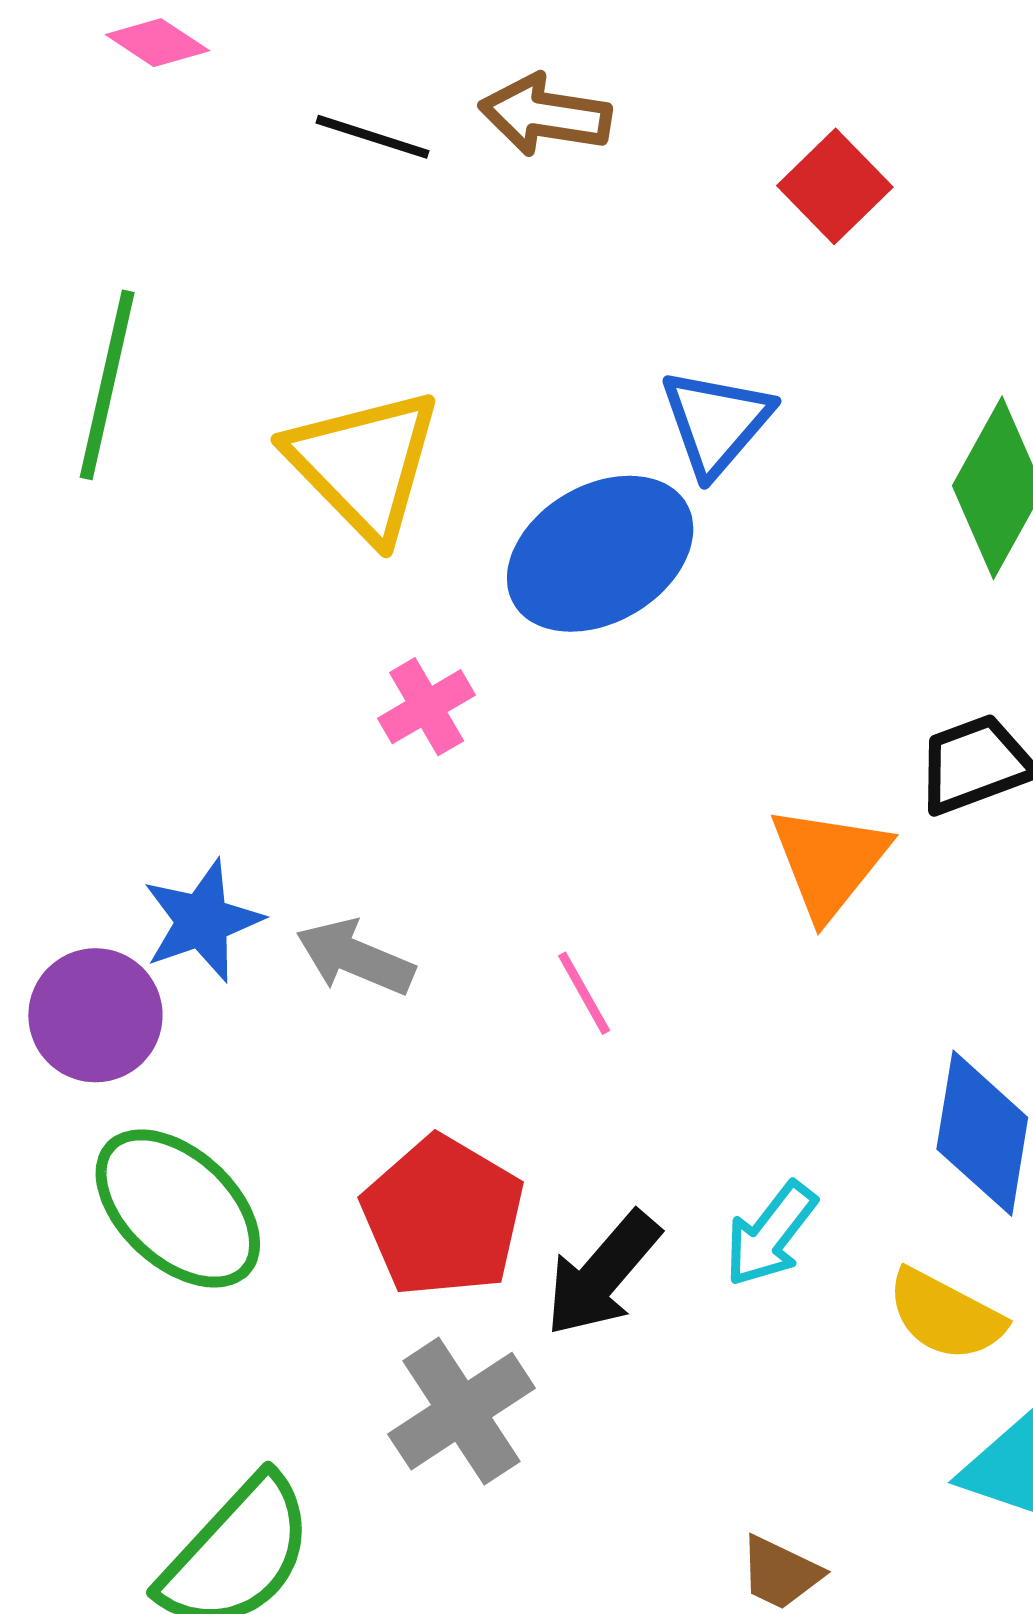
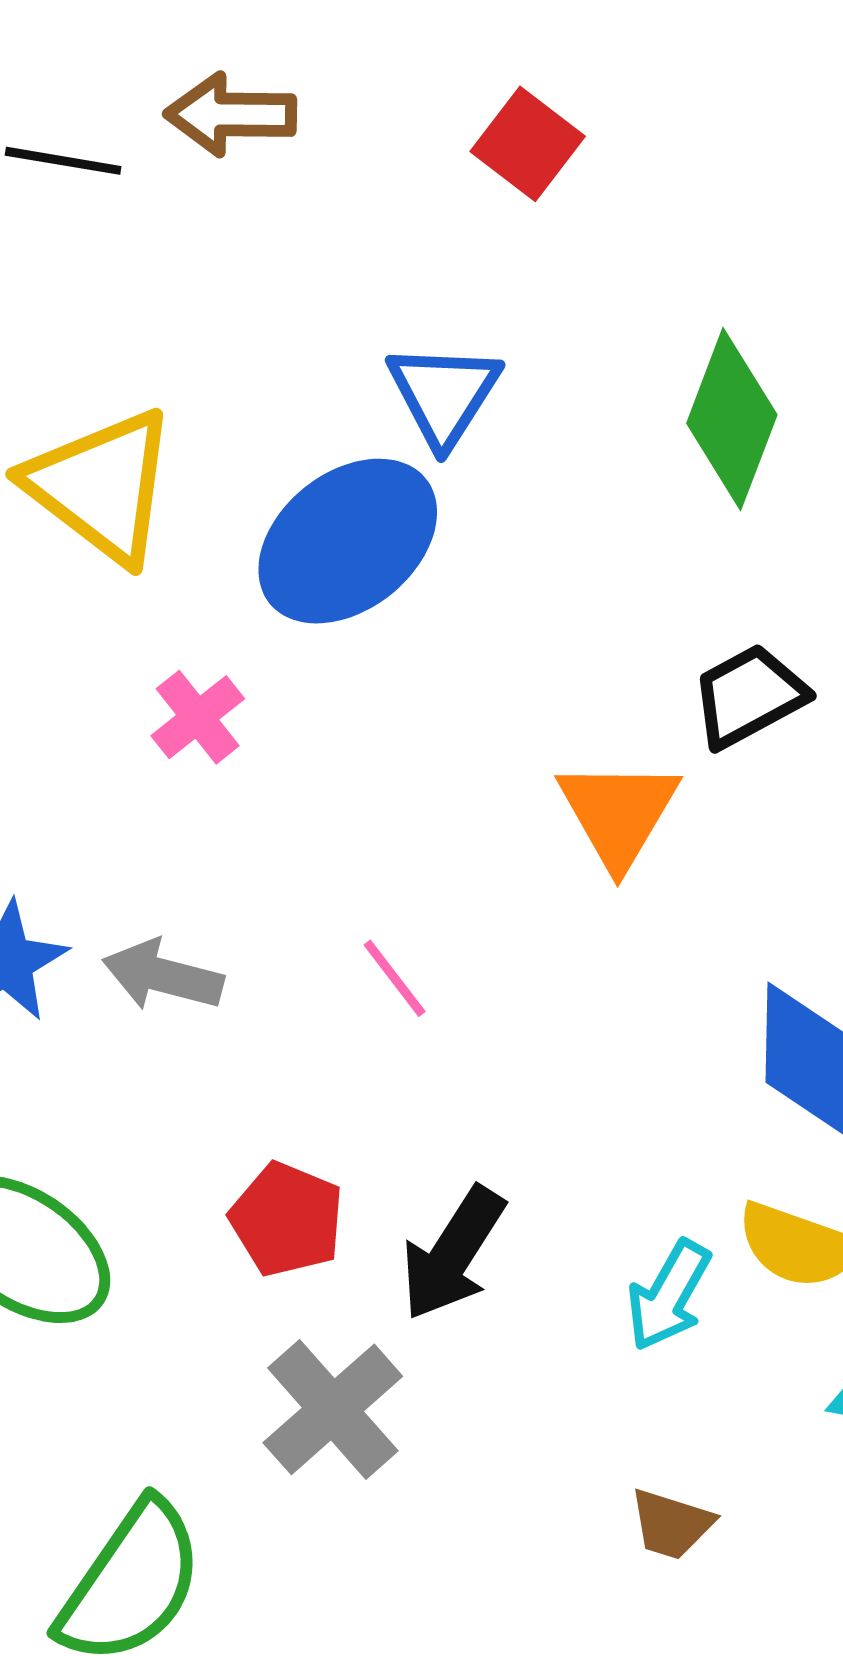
red pentagon: (443, 1216) -> (287, 1219), size x0.7
cyan arrow: (771, 1234) -> (669, 1295), moved

